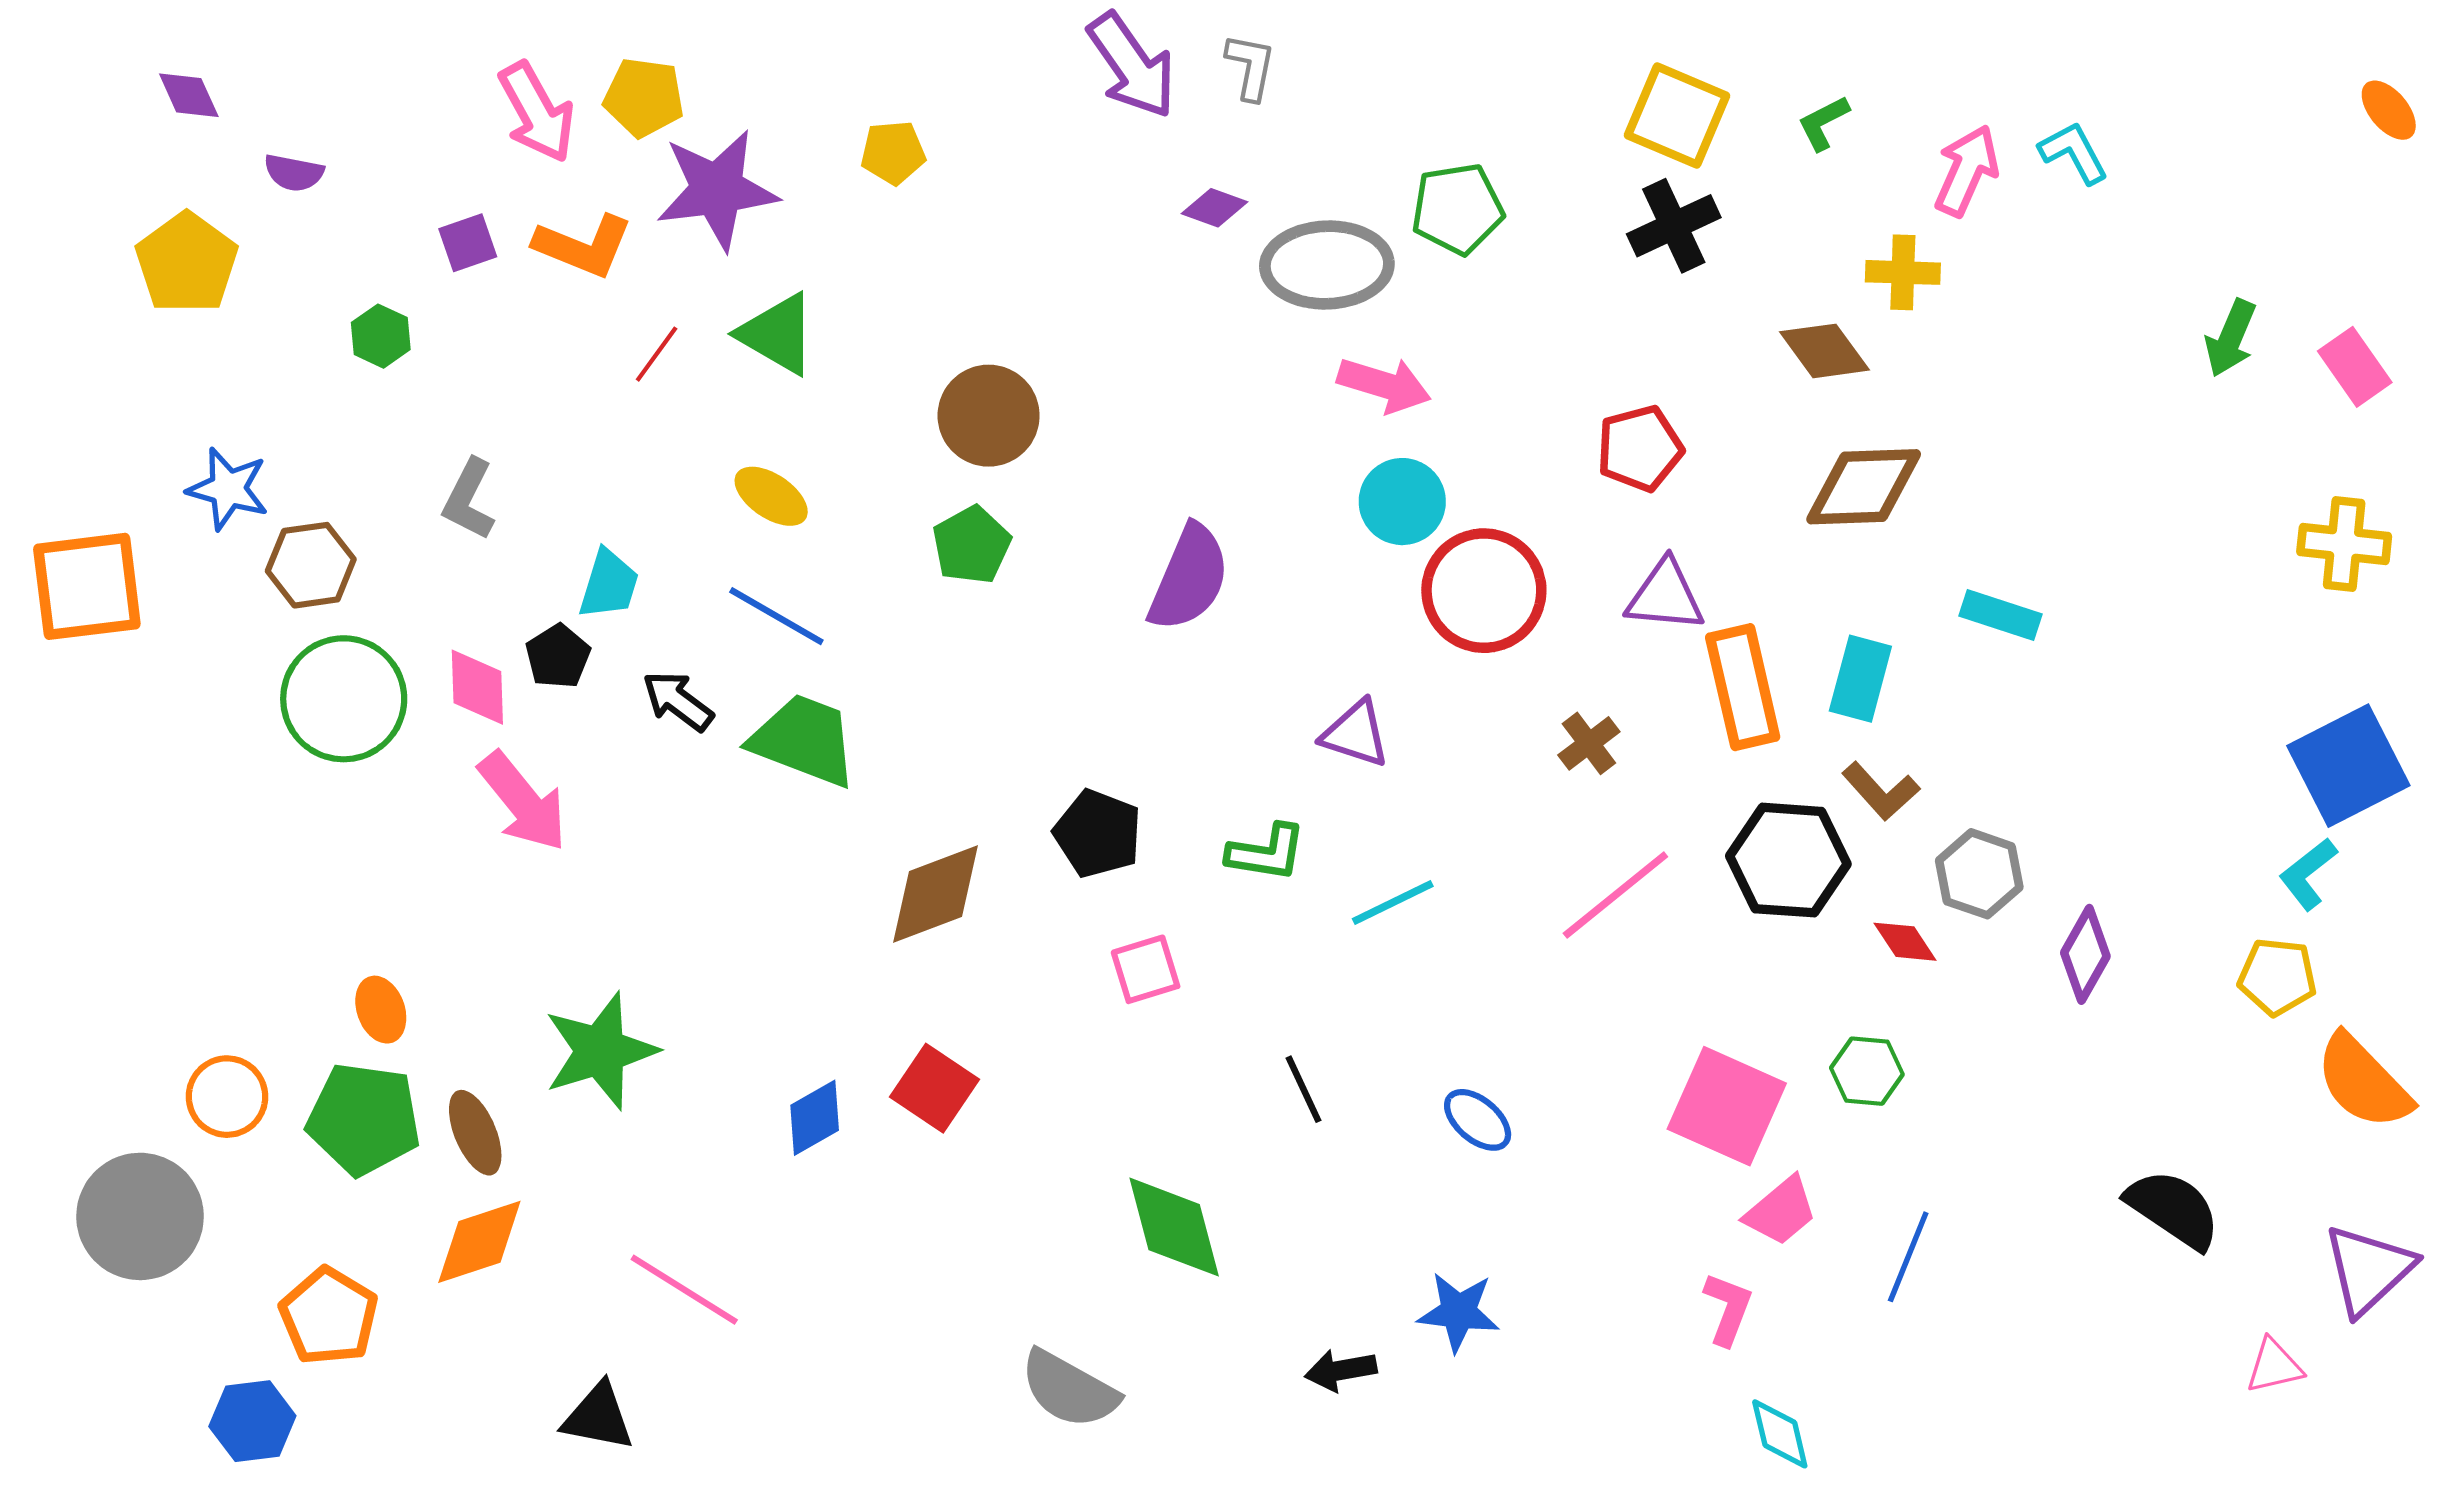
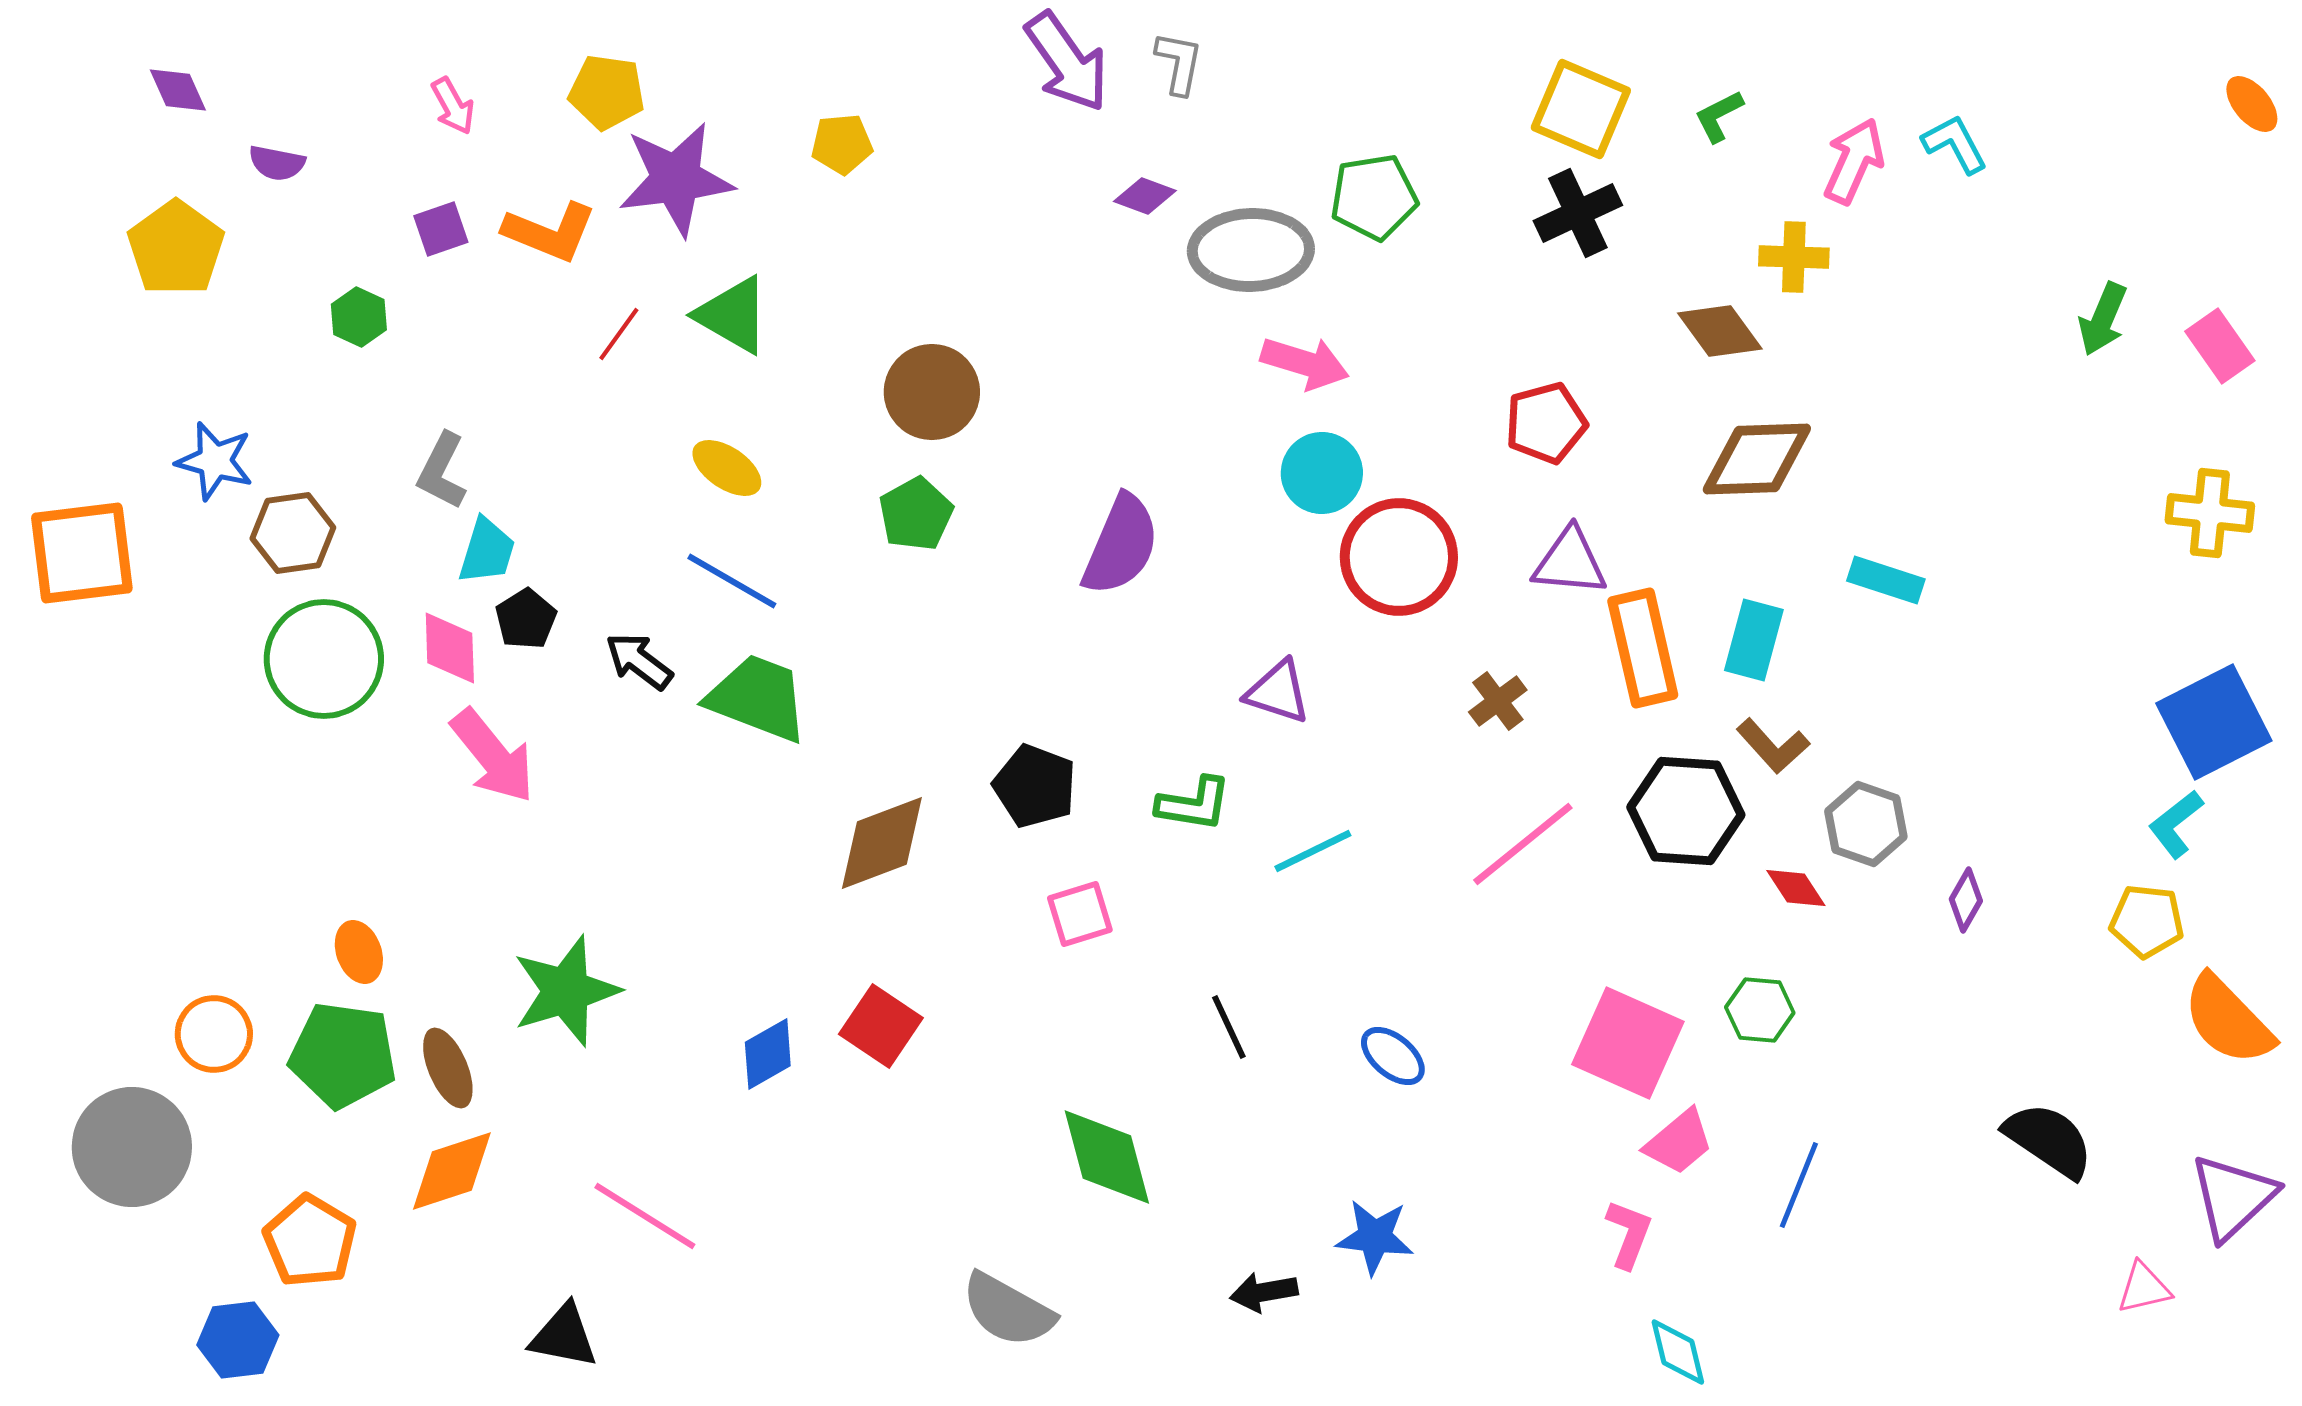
pink arrow: (537, 112) -> (453, 106), moved, size x0.6
cyan trapezoid: (609, 584) -> (487, 551), moved
purple diamond: (2085, 954) -> (1966, 900), size x0.7

